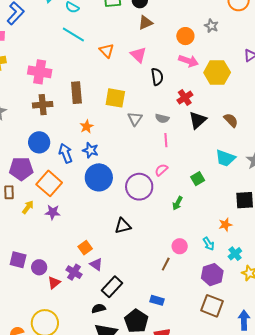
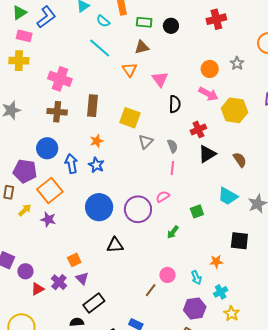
brown triangle: (146, 23) -> (142, 47), moved
gray semicircle: (162, 118) -> (172, 146), turned -136
blue circle: (99, 177) -> (99, 207), moved

